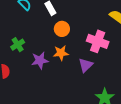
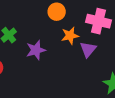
orange star: (61, 53) -> (70, 36), moved

